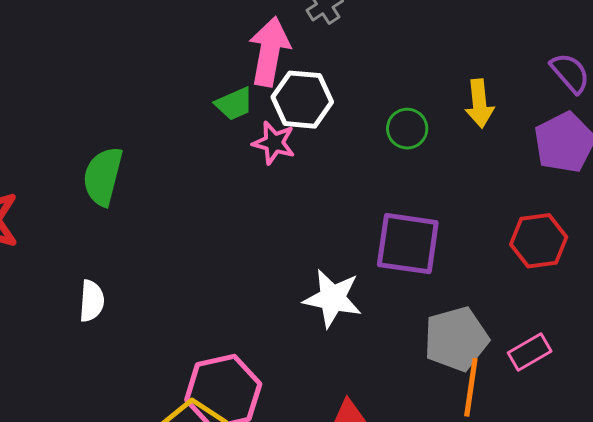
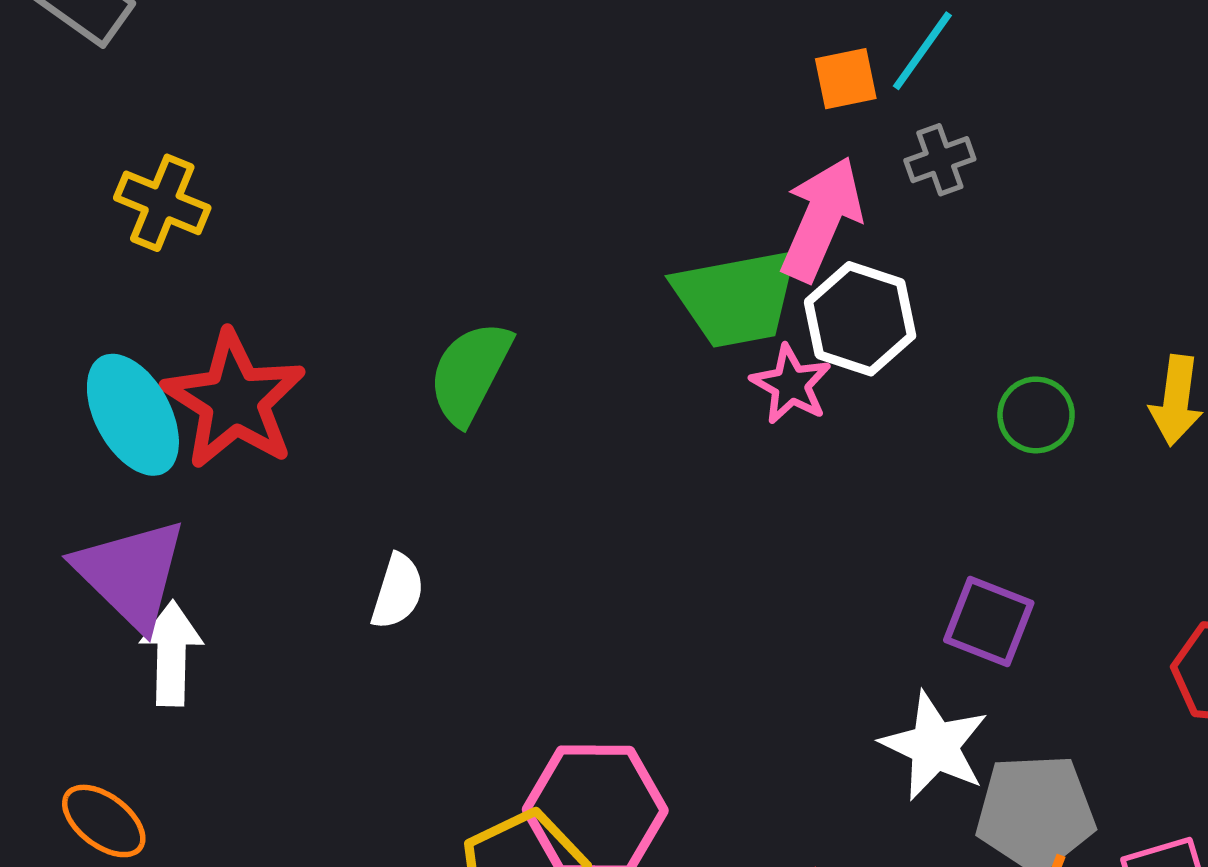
green trapezoid: (234, 104) -> (736, 298), size x1.8
purple square: (408, 244) -> (989, 621), size x0.7
white star: (332, 298) -> (934, 746), moved

